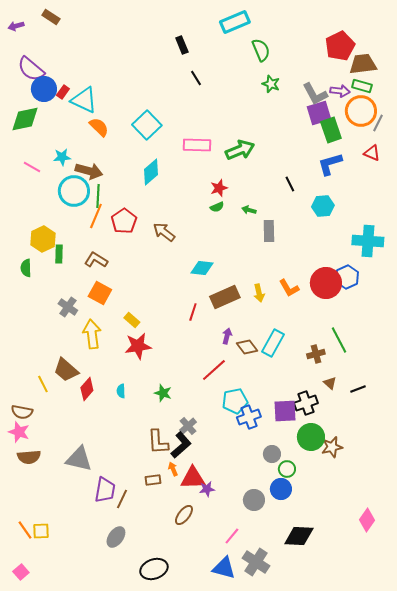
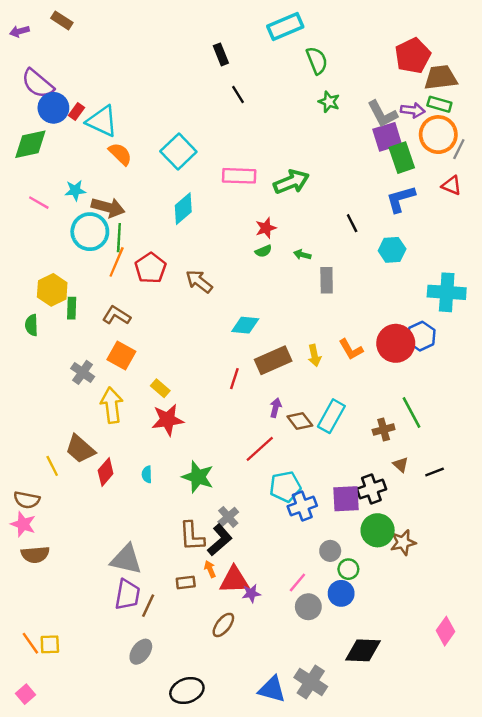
green star: (163, 393) -> (198, 477), size x1.5
gray triangle: (79, 459) -> (126, 559), moved
pink line: (232, 536) -> (297, 582), moved

